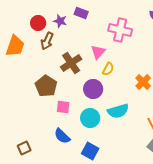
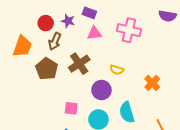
pink triangle: (98, 52) -> (94, 33), moved, turned 42
yellow semicircle: (108, 69) -> (117, 70), turned 80
brown pentagon: (46, 86) -> (47, 69), moved
cyan semicircle: (118, 111) -> (127, 112), turned 90

